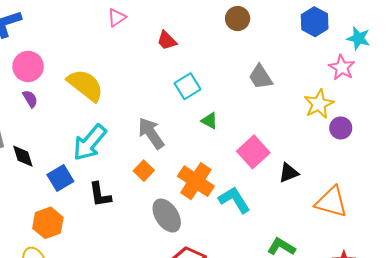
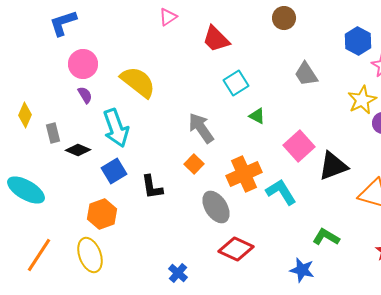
blue hexagon: (315, 22) -> (358, 41), moved
red trapezoid: (167, 40) -> (216, 39), size x1.4
cyan arrow: (90, 143) -> (116, 128), moved, turned -60
black diamond: (23, 156) -> (78, 150), turned -50
black triangle: (289, 173) -> (333, 166), size x1.5
orange cross: (196, 181) -> (244, 174), turned 32

